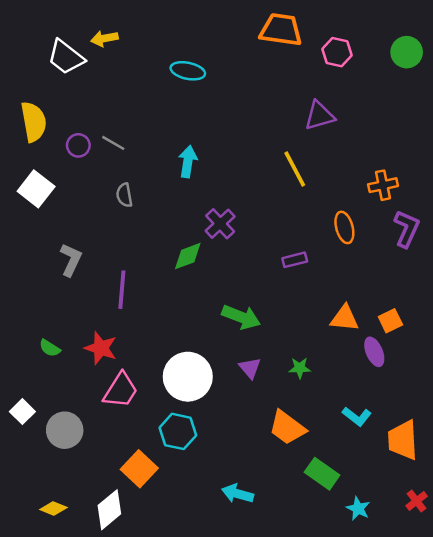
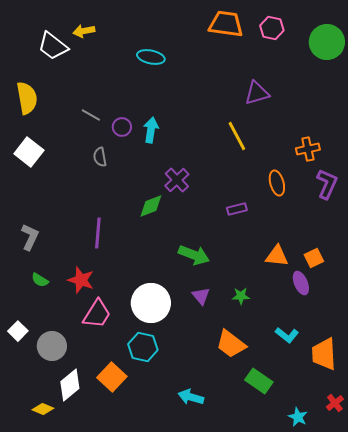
pink hexagon: (337, 52) -> (272, 28), moved
green circle: (407, 52) -> (327, 42), size x1.4
purple circle: (78, 145) -> (122, 127), moved
gray L-shape: (71, 260) -> (30, 237), moved
cyan star: (358, 508) -> (298, 417), moved
white diamond: (109, 510) -> (70, 385), moved

